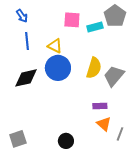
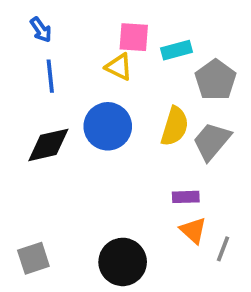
gray pentagon: (115, 16) -> (216, 80), moved
yellow triangle: (55, 46) -> (119, 67), moved
black circle: (66, 141) -> (123, 262), size x1.6

